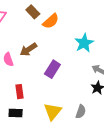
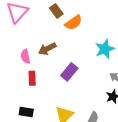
red rectangle: (19, 92) -> (32, 78), moved

